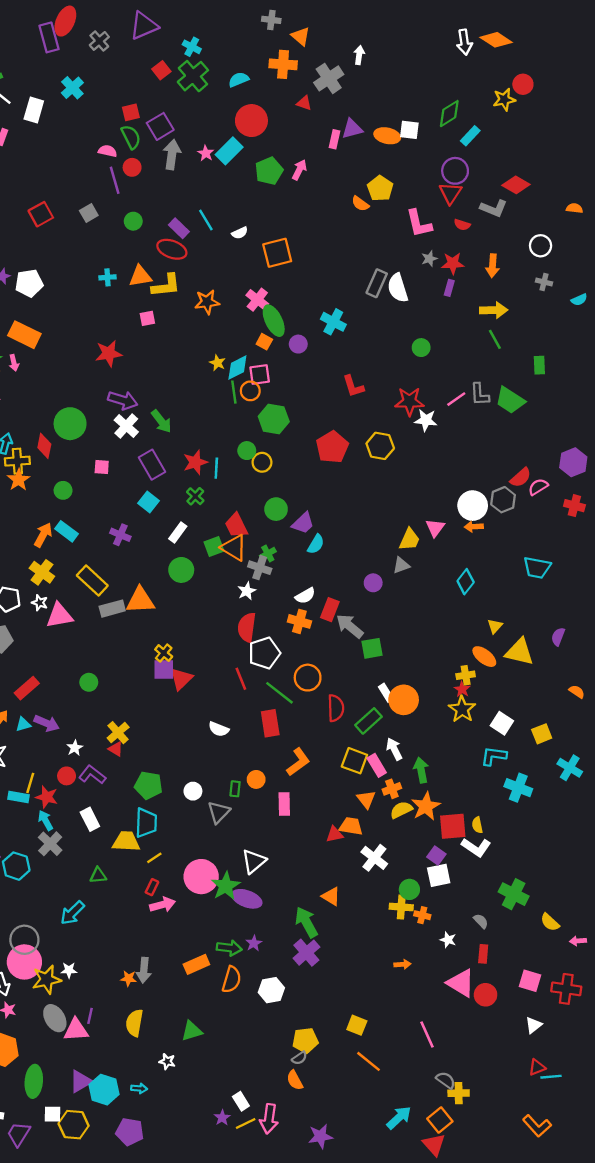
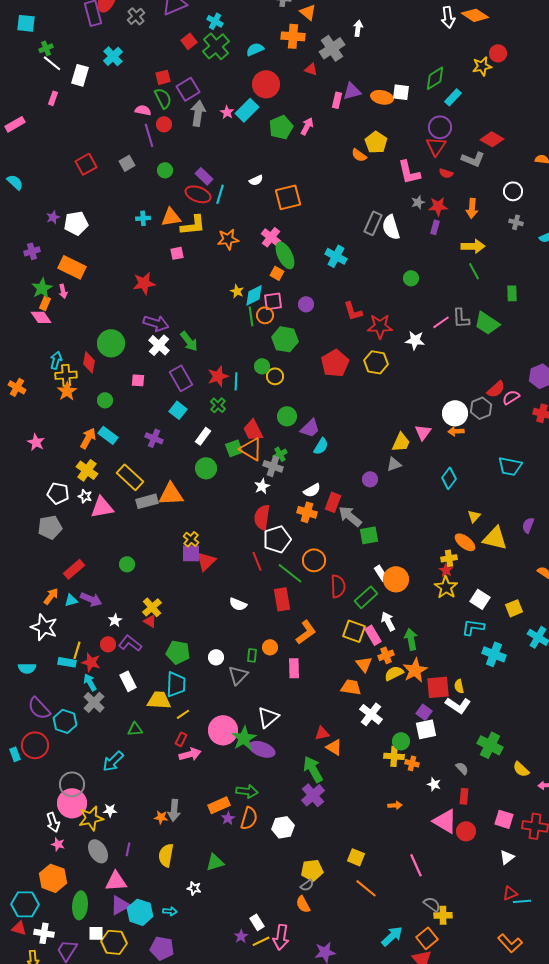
cyan line: (206, 220) -> (220, 194), moved, turned 48
purple circle: (298, 344) -> (306, 304), moved
red star: (409, 401) -> (380, 326), moved
red triangle: (335, 834) -> (322, 733), moved
purple star: (254, 943) -> (228, 818), moved
pink triangle: (76, 1030) -> (116, 881), moved

